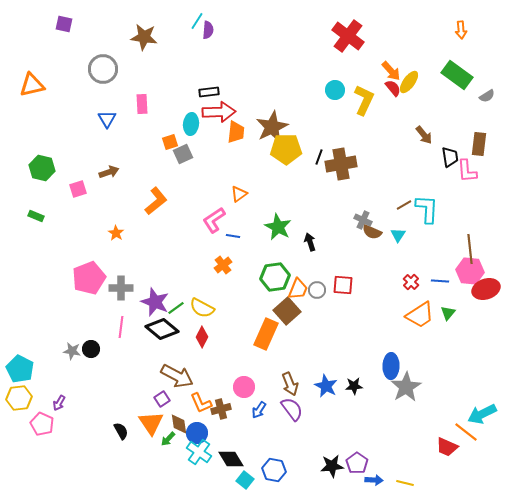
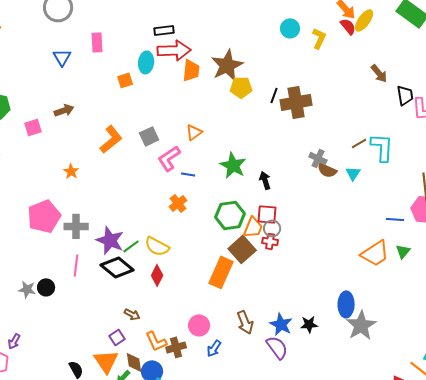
yellow L-shape: (364, 100) -> (319, 38), size x0.7
yellow pentagon: (286, 149) -> (241, 87), size x0.7
gray square: (183, 154) -> (149, 136), moved
red cross: (411, 282) -> (270, 241), moved, turned -35
red square: (343, 285) -> (267, 214), moved
brown arrow: (177, 376) -> (132, 314), size x0.5
purple semicircle: (292, 409) -> (277, 347), moved

